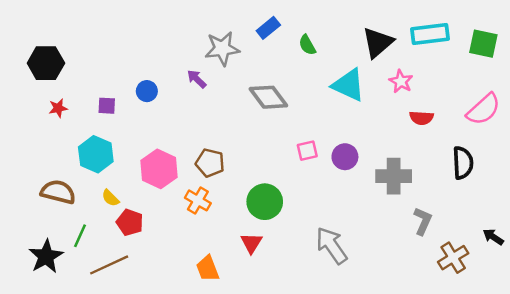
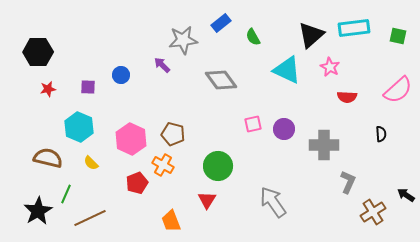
green square: (483, 44) -> (398, 36), size x0.7
black semicircle: (463, 163) -> (381, 134), size x0.6
red pentagon: (130, 222) -> (137, 183), moved, turned 30

